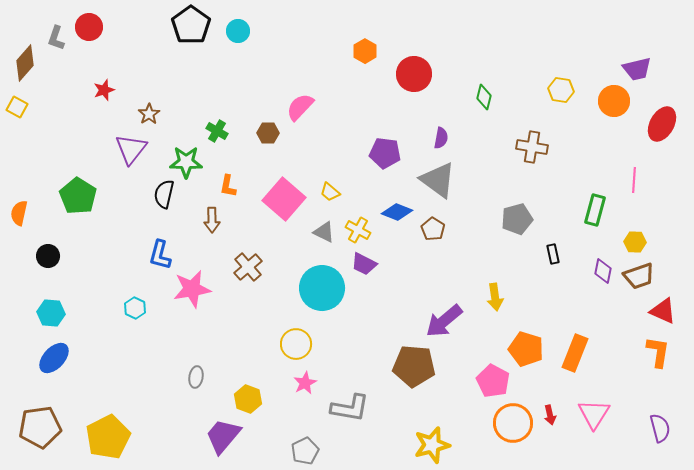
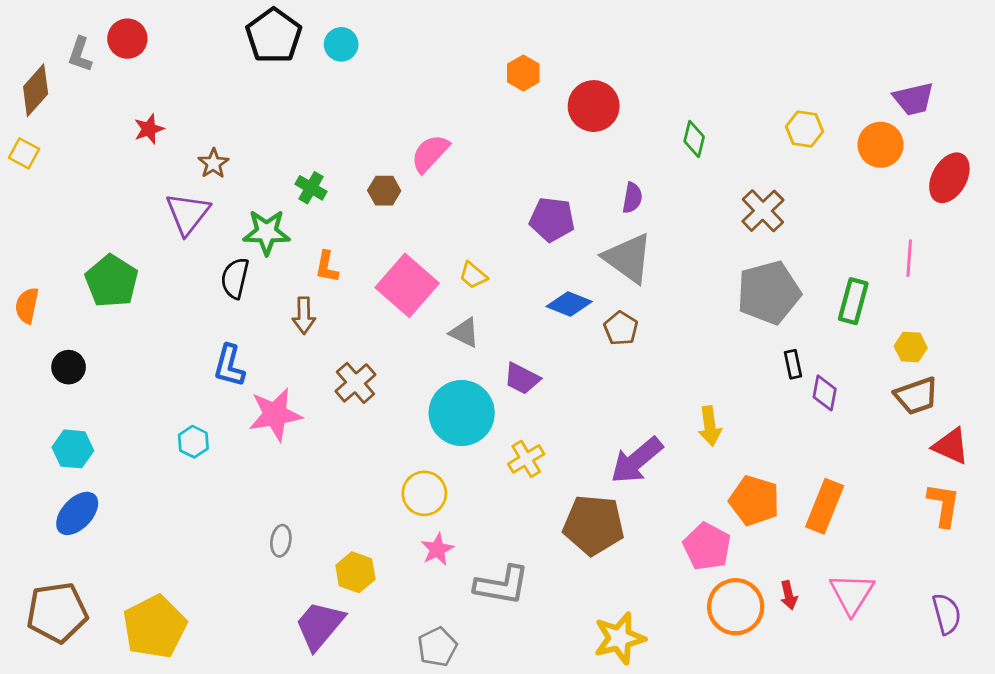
brown cross: (532, 147) -> (763, 211), turned 36
gray pentagon: (517, 219) -> (769, 293), moved, size x1.4
yellow cross: (358, 230) -> (526, 459), moved, turned 30
purple diamond: (603, 271) -> (825, 393), moved

